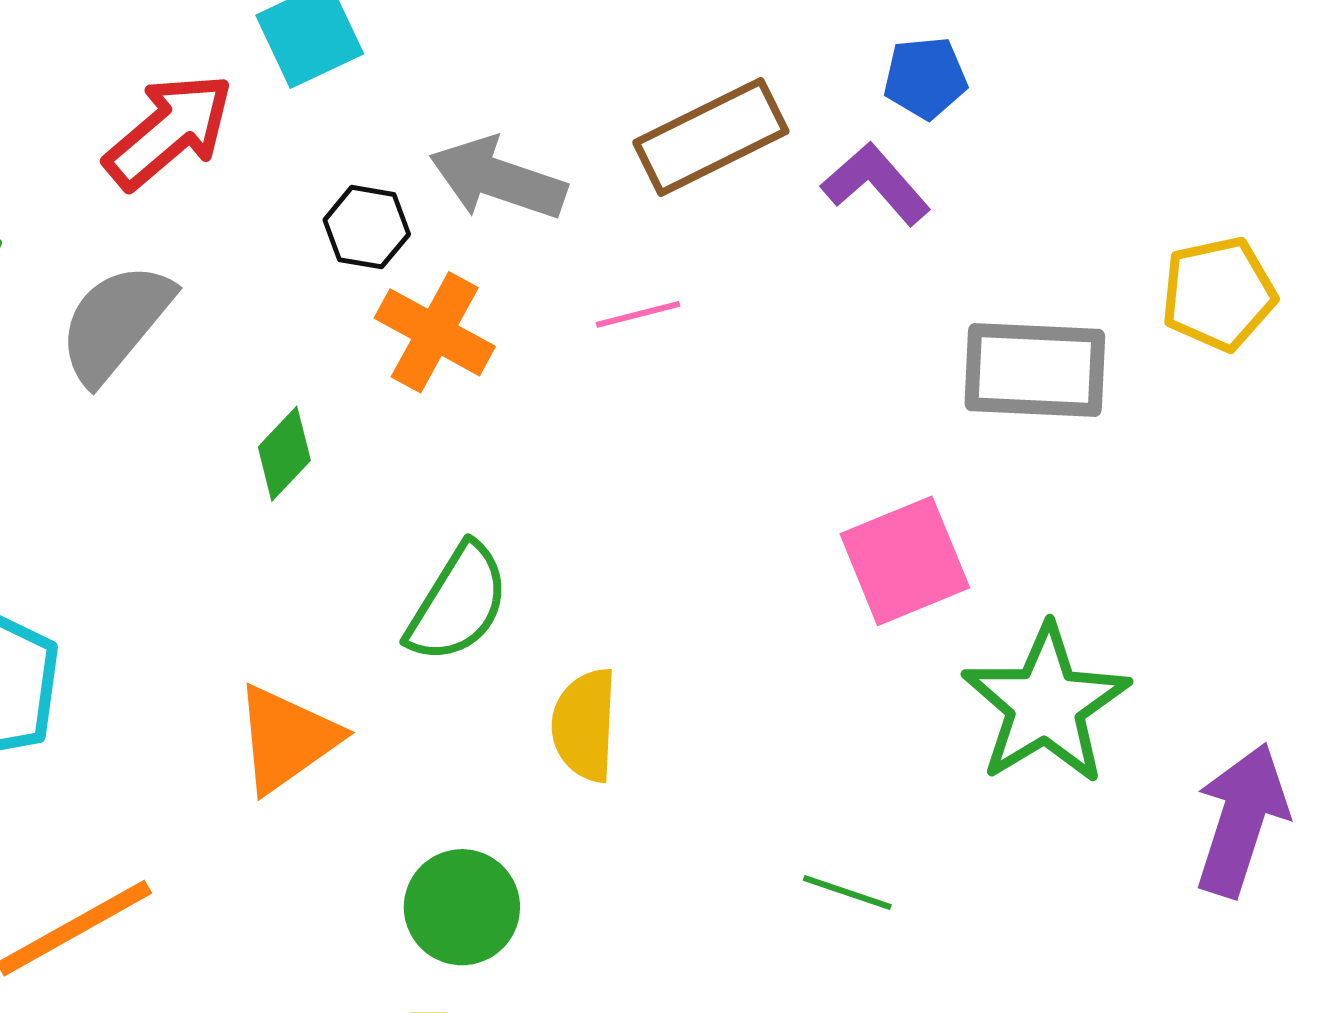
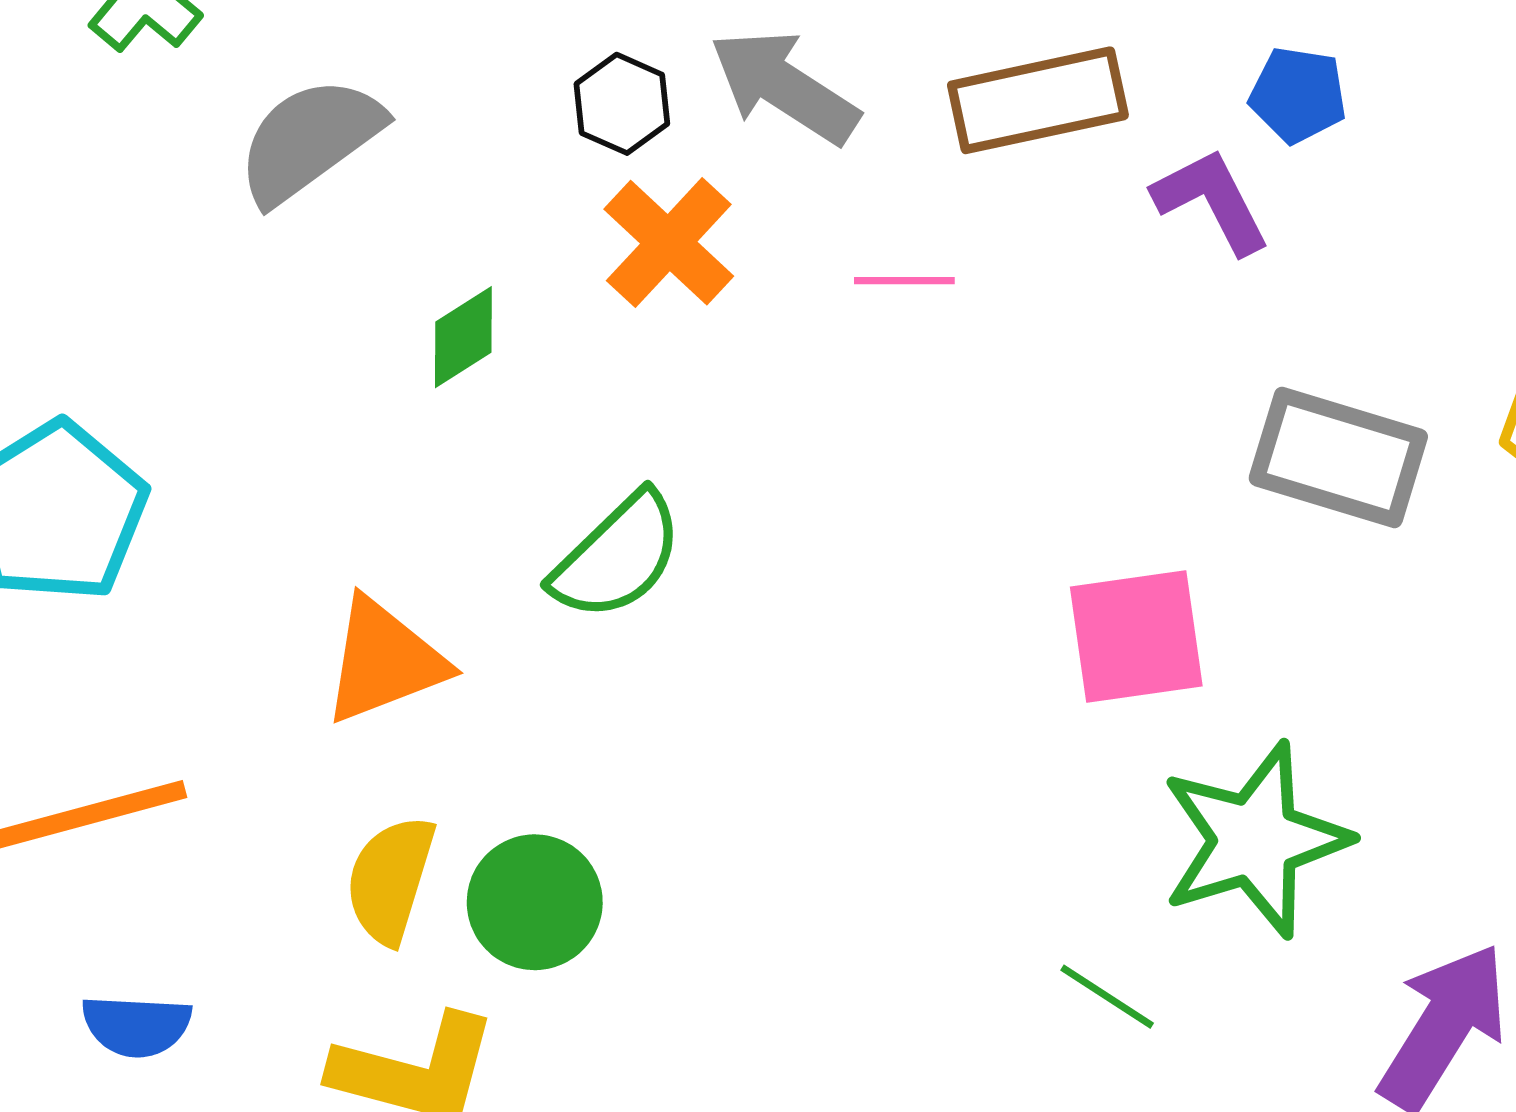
yellow semicircle: (585, 725) -> (390, 880), moved
green line: (847, 893) -> (1107, 997), moved

